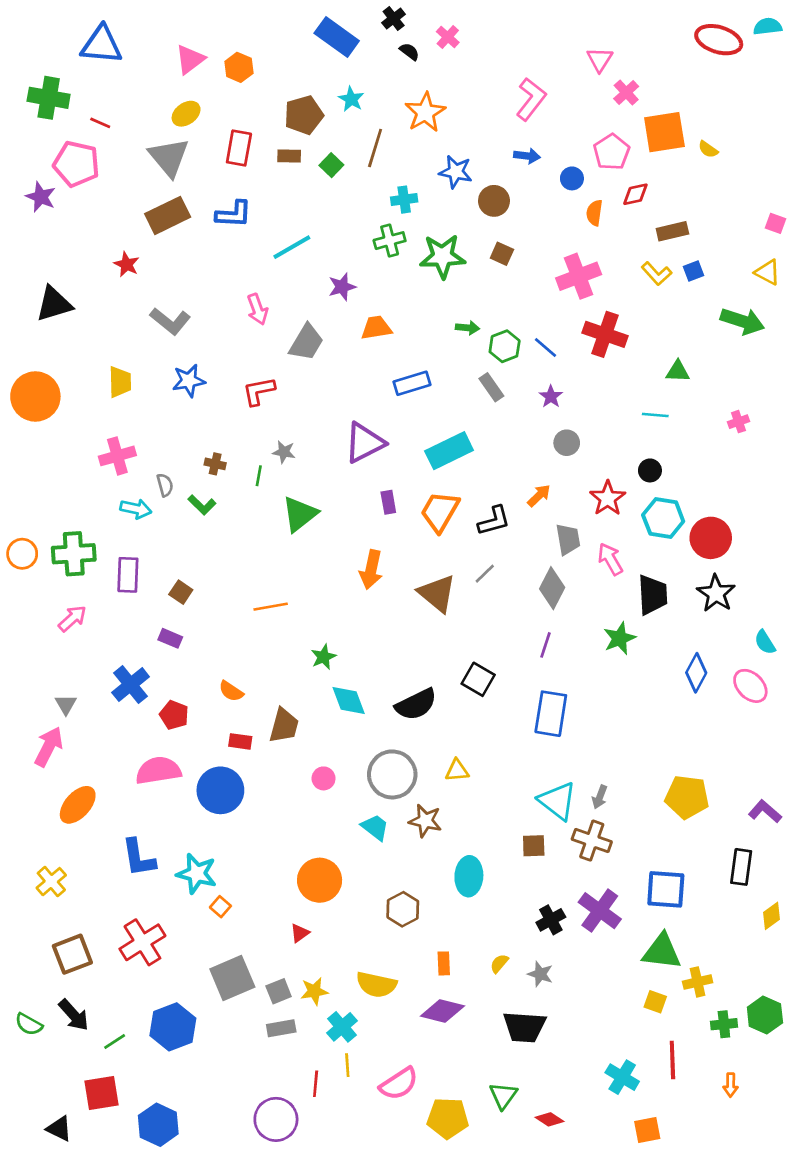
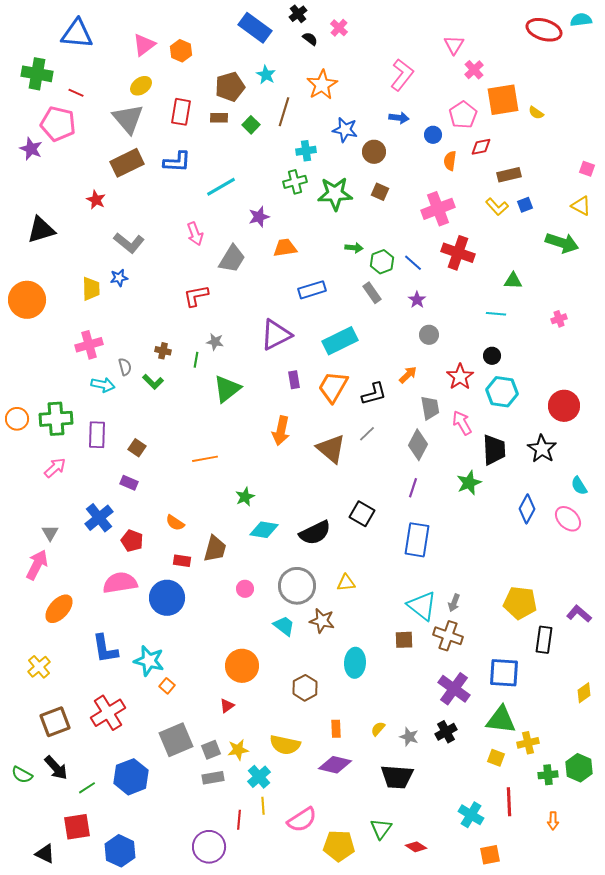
blue star: (189, 381) -> (119, 278), moved, size x0.7
red circle: (711, 538) -> (564, 406), moved
cyan diamond: (349, 700) -> (264, 530), turned -60
black rectangle: (741, 867) -> (544, 640), moved
black cross: (551, 920) -> (446, 732), moved

